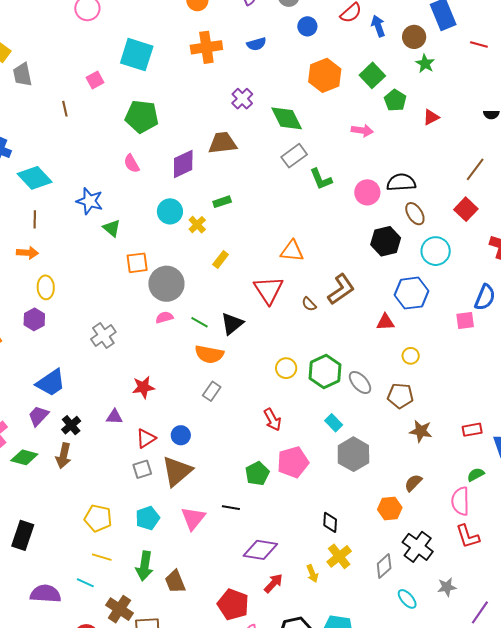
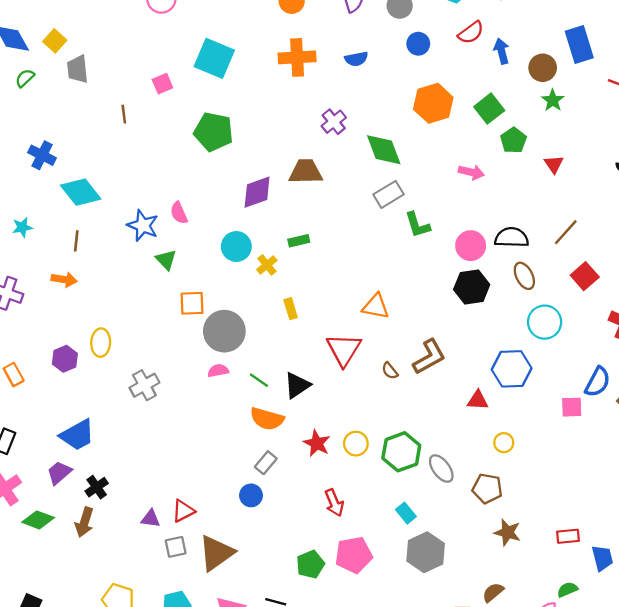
red triangle: (431, 117) -> (554, 164), turned -42
pink semicircle: (132, 164) -> (179, 213), moved
brown line: (475, 169) -> (566, 232), moved
black hexagon: (386, 241) -> (472, 287), moved
yellow rectangle: (221, 260) -> (291, 309), turned -60
yellow ellipse: (46, 287) -> (101, 343), moved
red star: (143, 387) -> (317, 443), moved, turned 30
purple triangle: (114, 417) -> (150, 519), moved
blue circle: (181, 435) -> (251, 495), moved

